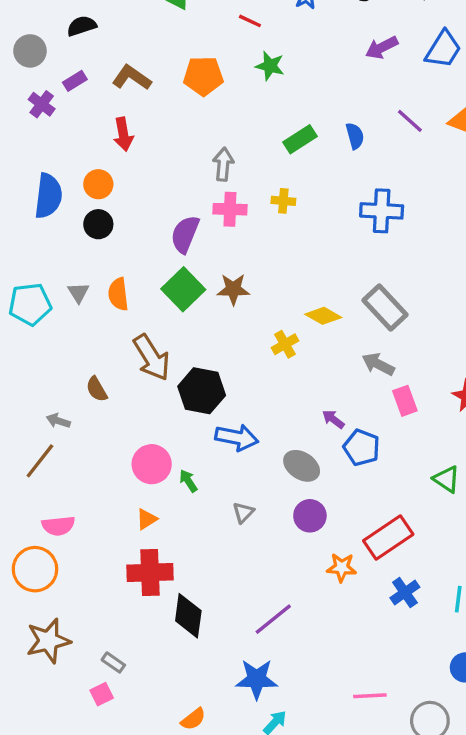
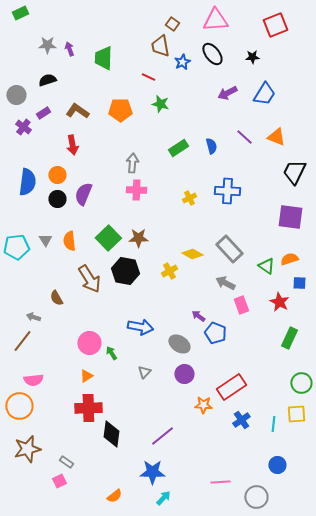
yellow cross: (283, 201) -> (189, 198), moved, turned -32
purple semicircle: (185, 234) -> (83, 194), moved
black hexagon: (202, 391) -> (125, 271), moved
green triangle: (447, 479) -> (266, 266), moved

